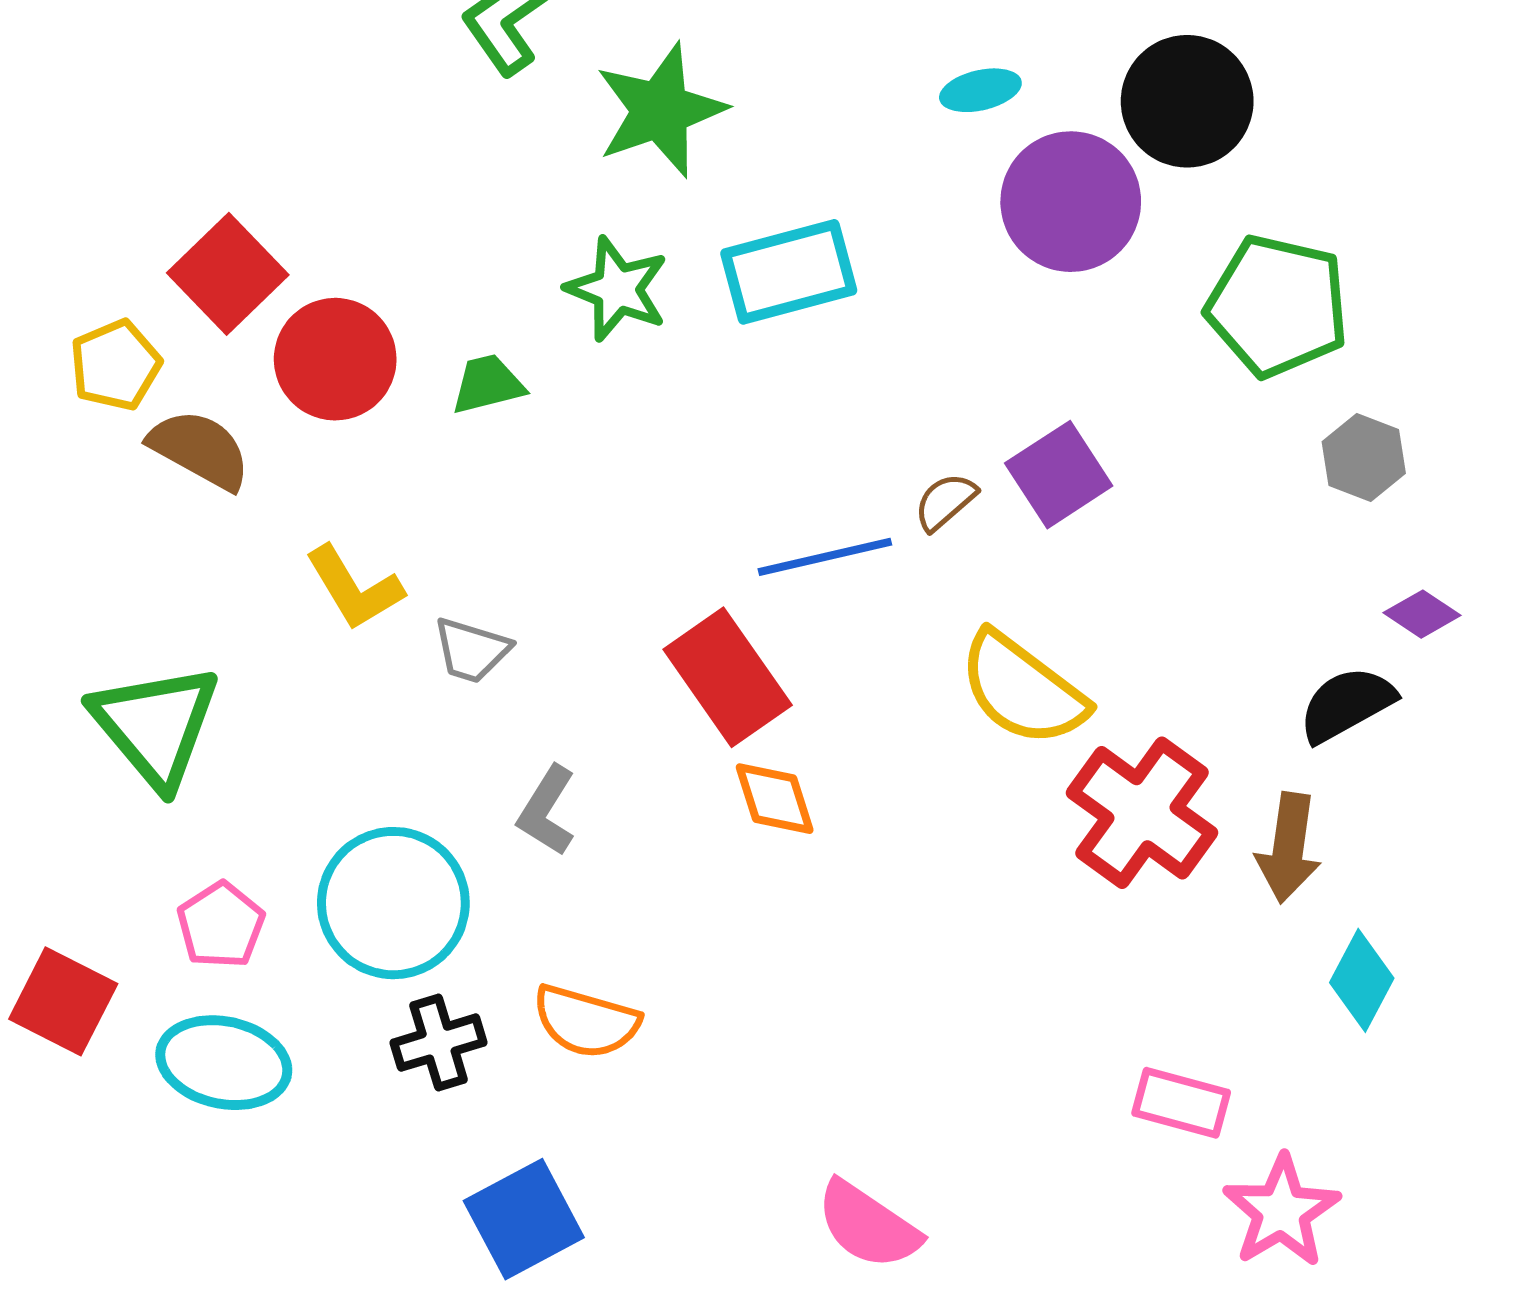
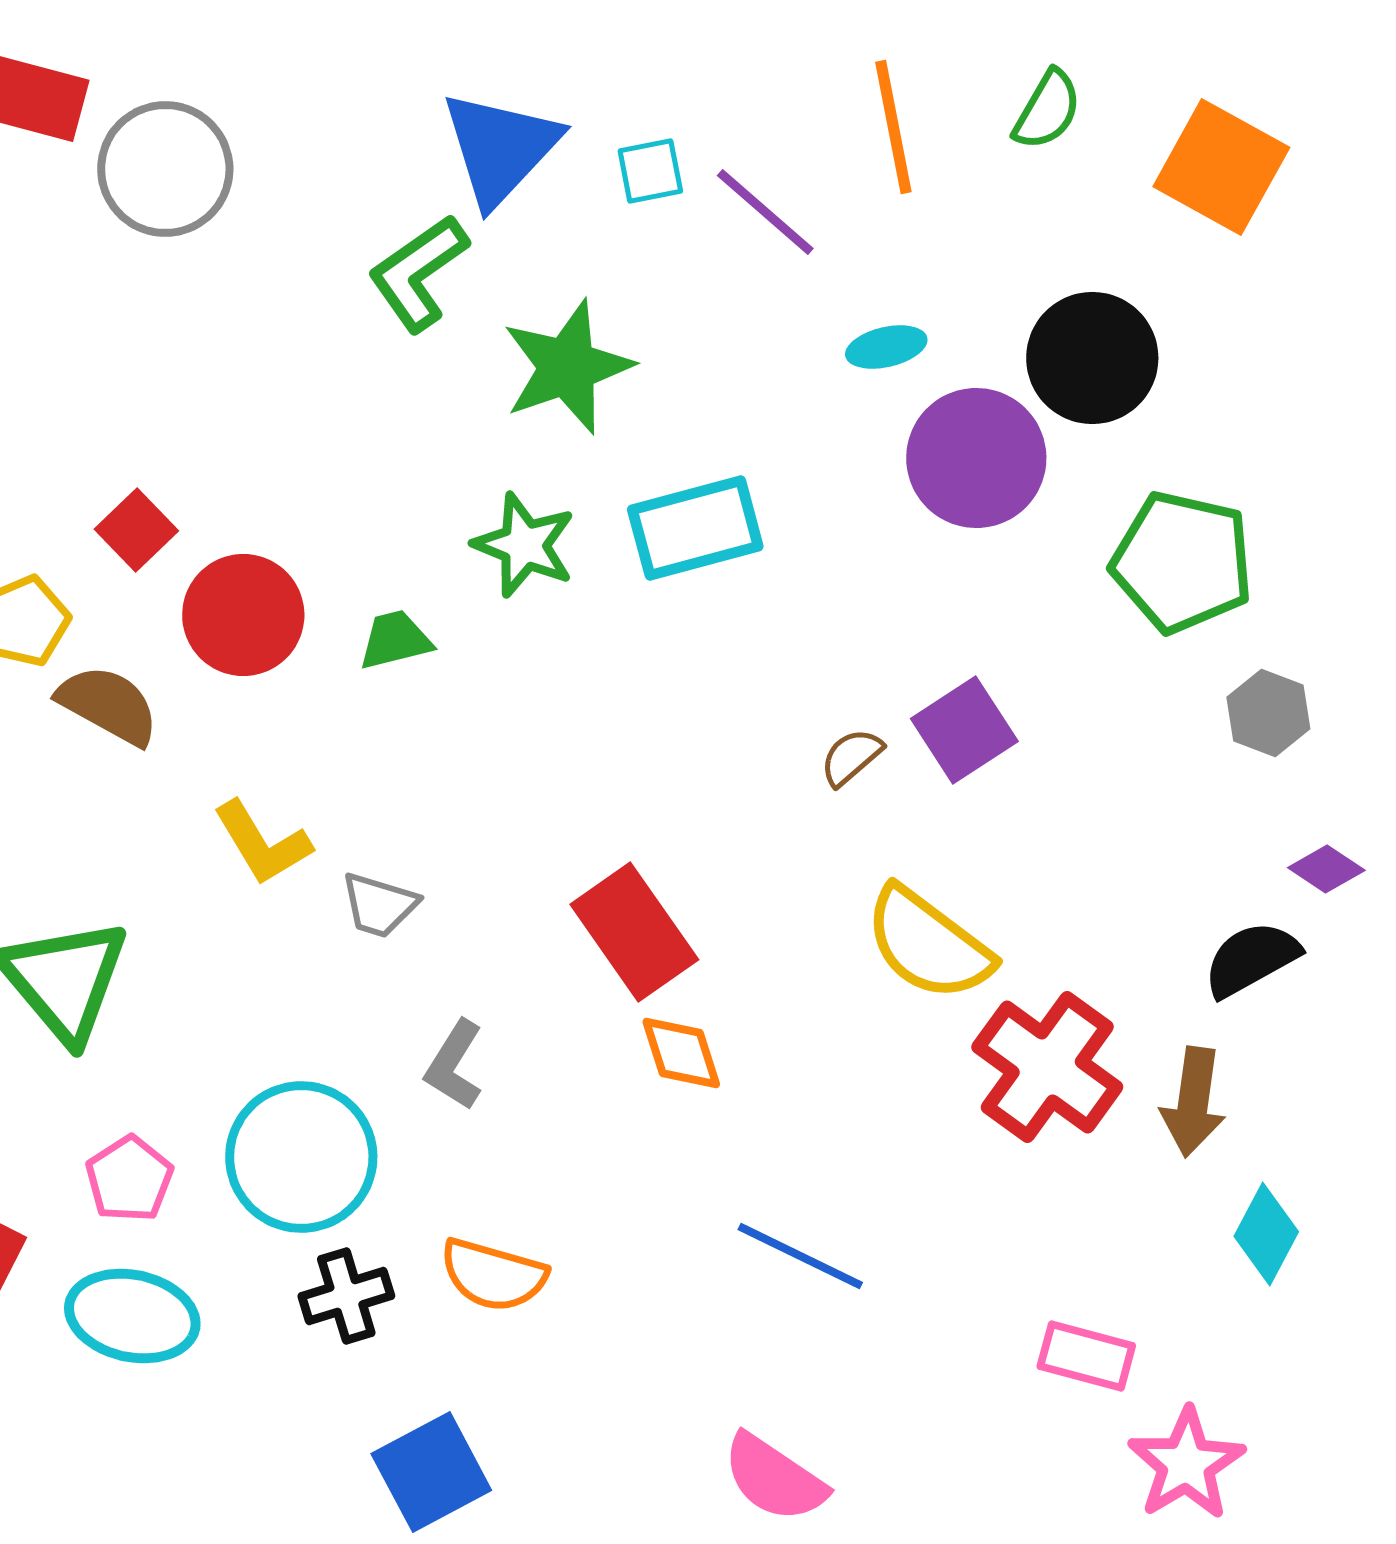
red square: (228, 274) -> (136, 530), size x0.7
blue line: (825, 557) -> (800, 1256), moved, turned 39

